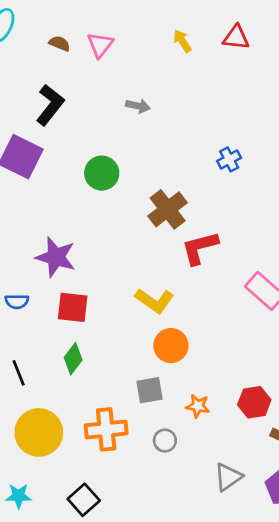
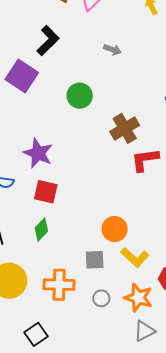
yellow L-shape: (155, 301) -> (135, 257), moved
orange star: (198, 406) -> (138, 298), moved, size x1.6

